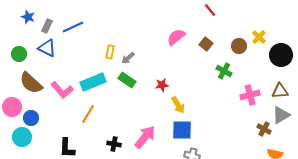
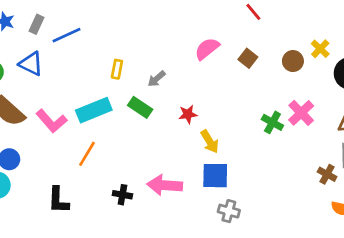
gray rectangle: (47, 26) -> (36, 24), moved
gray arrow: (128, 58) -> (157, 79), moved
green cross: (224, 71) -> (272, 122), moved
pink cross: (250, 95) -> (301, 113), moved, turned -30
pink arrow: (145, 137) -> (165, 185), turned -125

